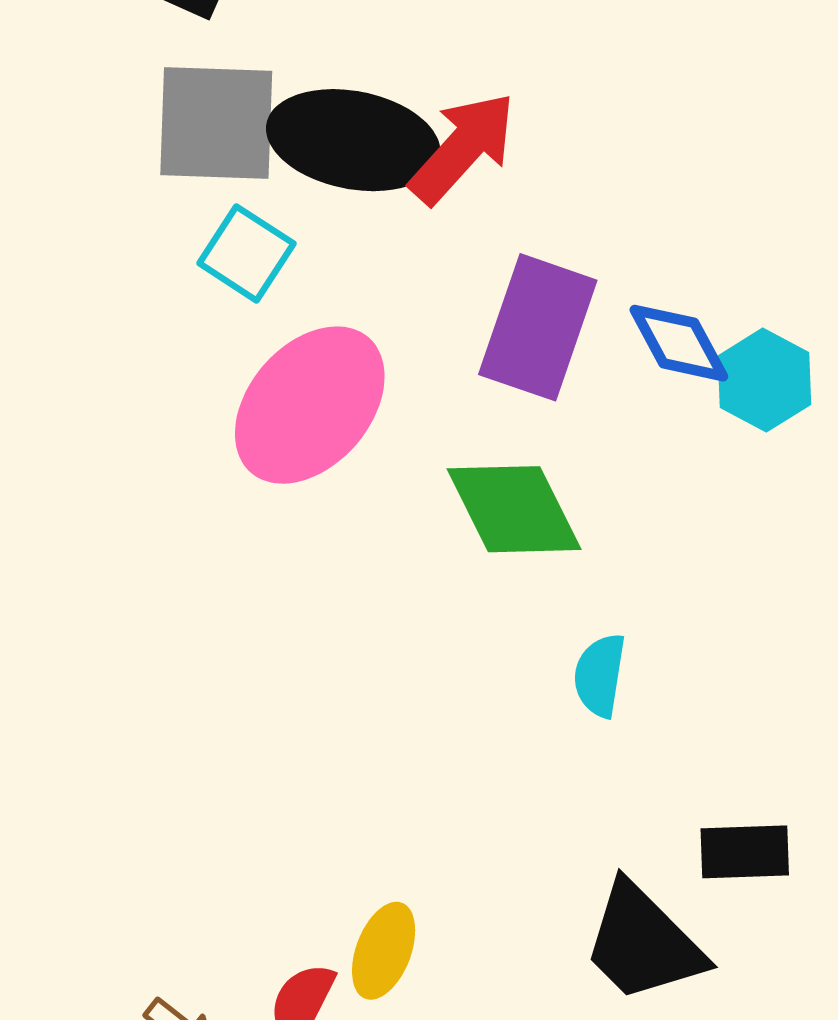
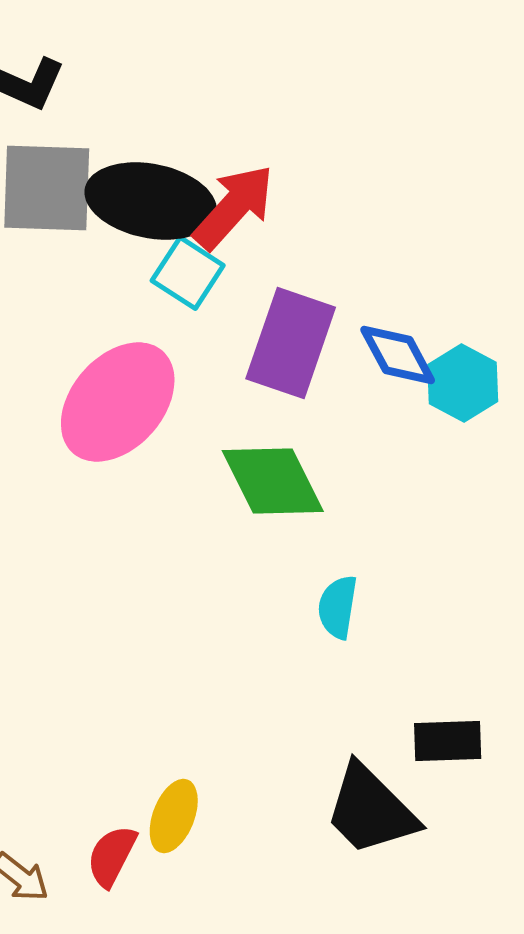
cyan square: (246, 253) -> (188, 273), moved

